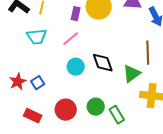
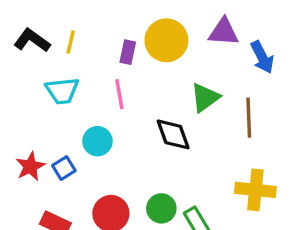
pink line: (71, 39) -> (119, 94), turned -60
cyan circle: (76, 67) -> (97, 141), moved
green triangle: (132, 74) -> (205, 97), moved

